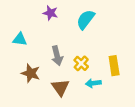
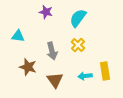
yellow cross: (81, 63) -> (78, 45), moved
yellow rectangle: (114, 66) -> (105, 71), moved

